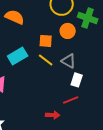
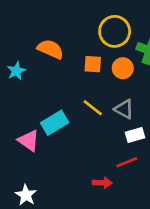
orange square: (46, 41) -> (93, 64), moved
cyan rectangle: (18, 56) -> (55, 123), moved
white rectangle: (77, 80) -> (135, 135), turned 56

